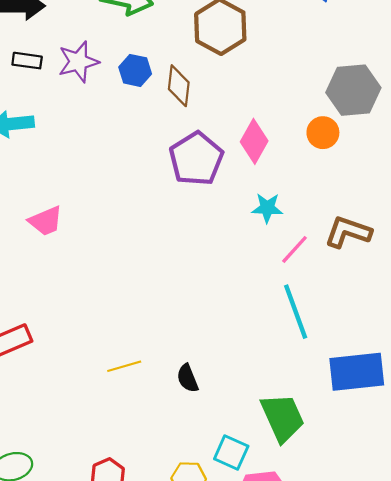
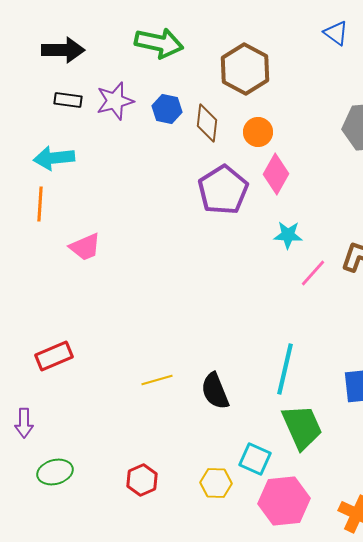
orange circle: (323, 133) -> (258, 132), moved
cyan line: (296, 312) -> (285, 369), moved, turned 33
black semicircle: (188, 378) -> (215, 391), size x1.4

